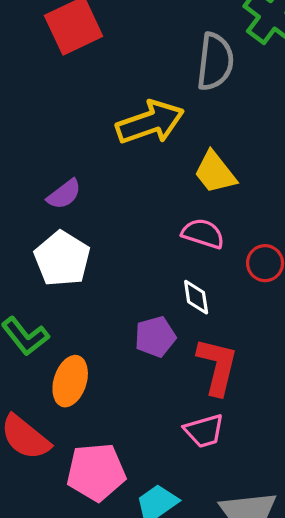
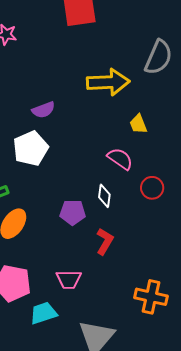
yellow trapezoid: (215, 172) -> (138, 124), size x0.7
red L-shape: (217, 366) -> (105, 241), size x0.7
pink trapezoid: (204, 431) -> (69, 279), moved

